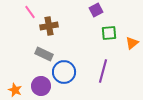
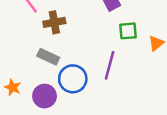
purple line: (103, 71) -> (110, 65), moved
orange star: (15, 90) -> (13, 87), moved

